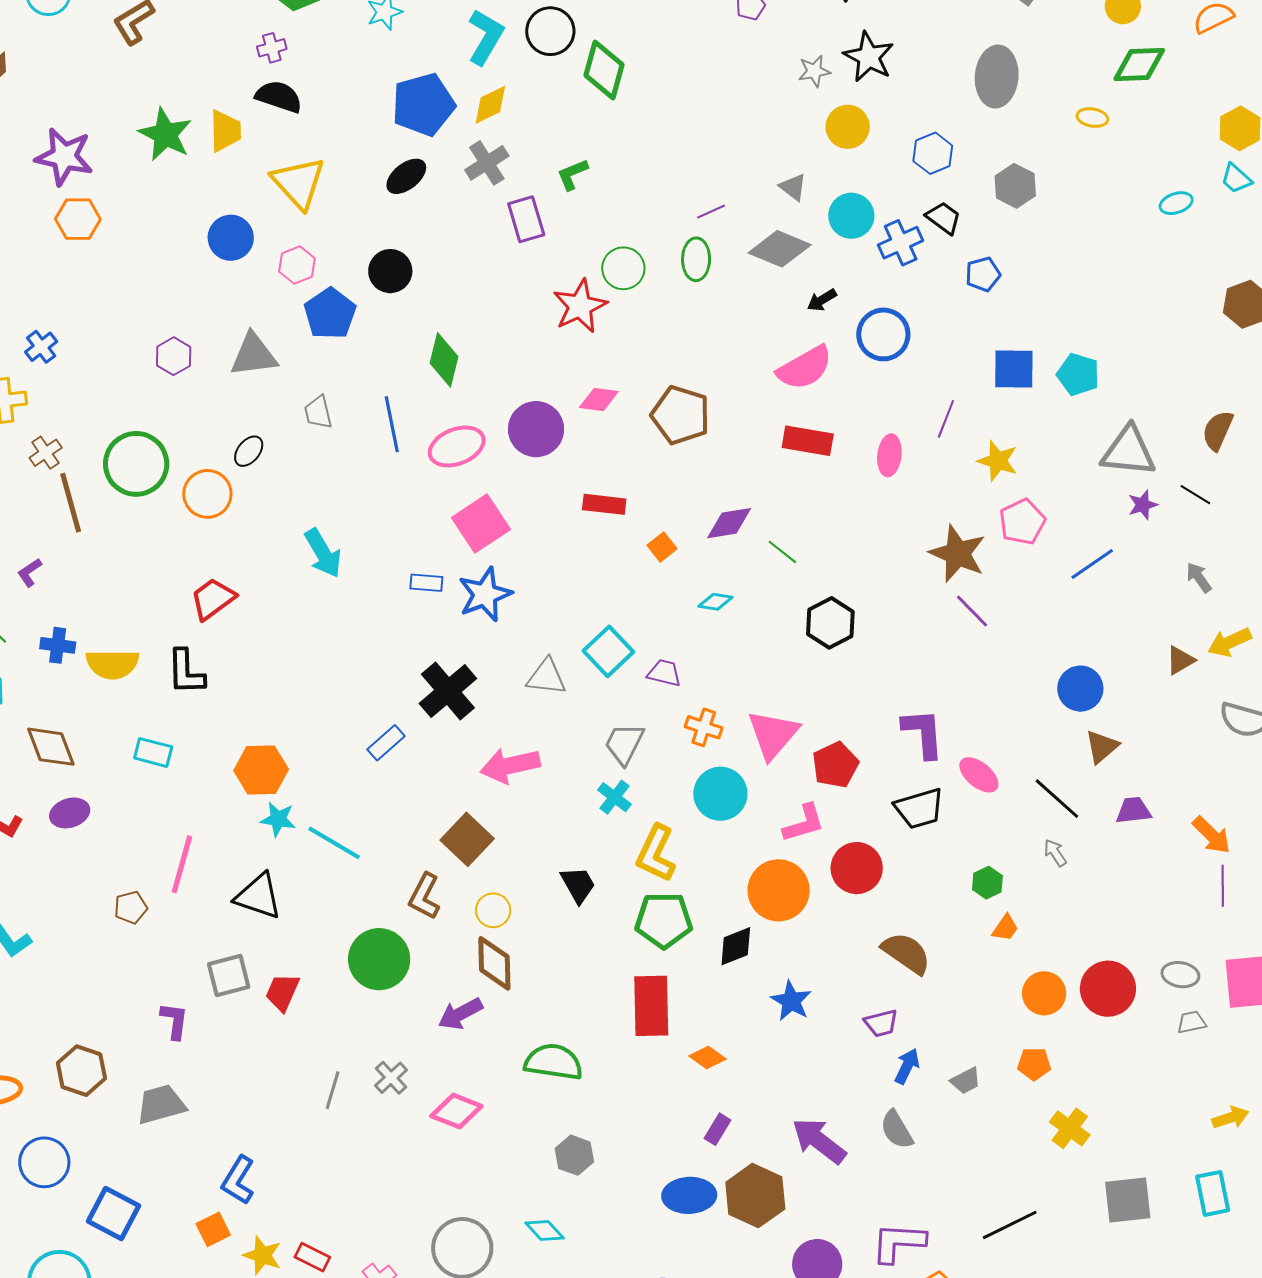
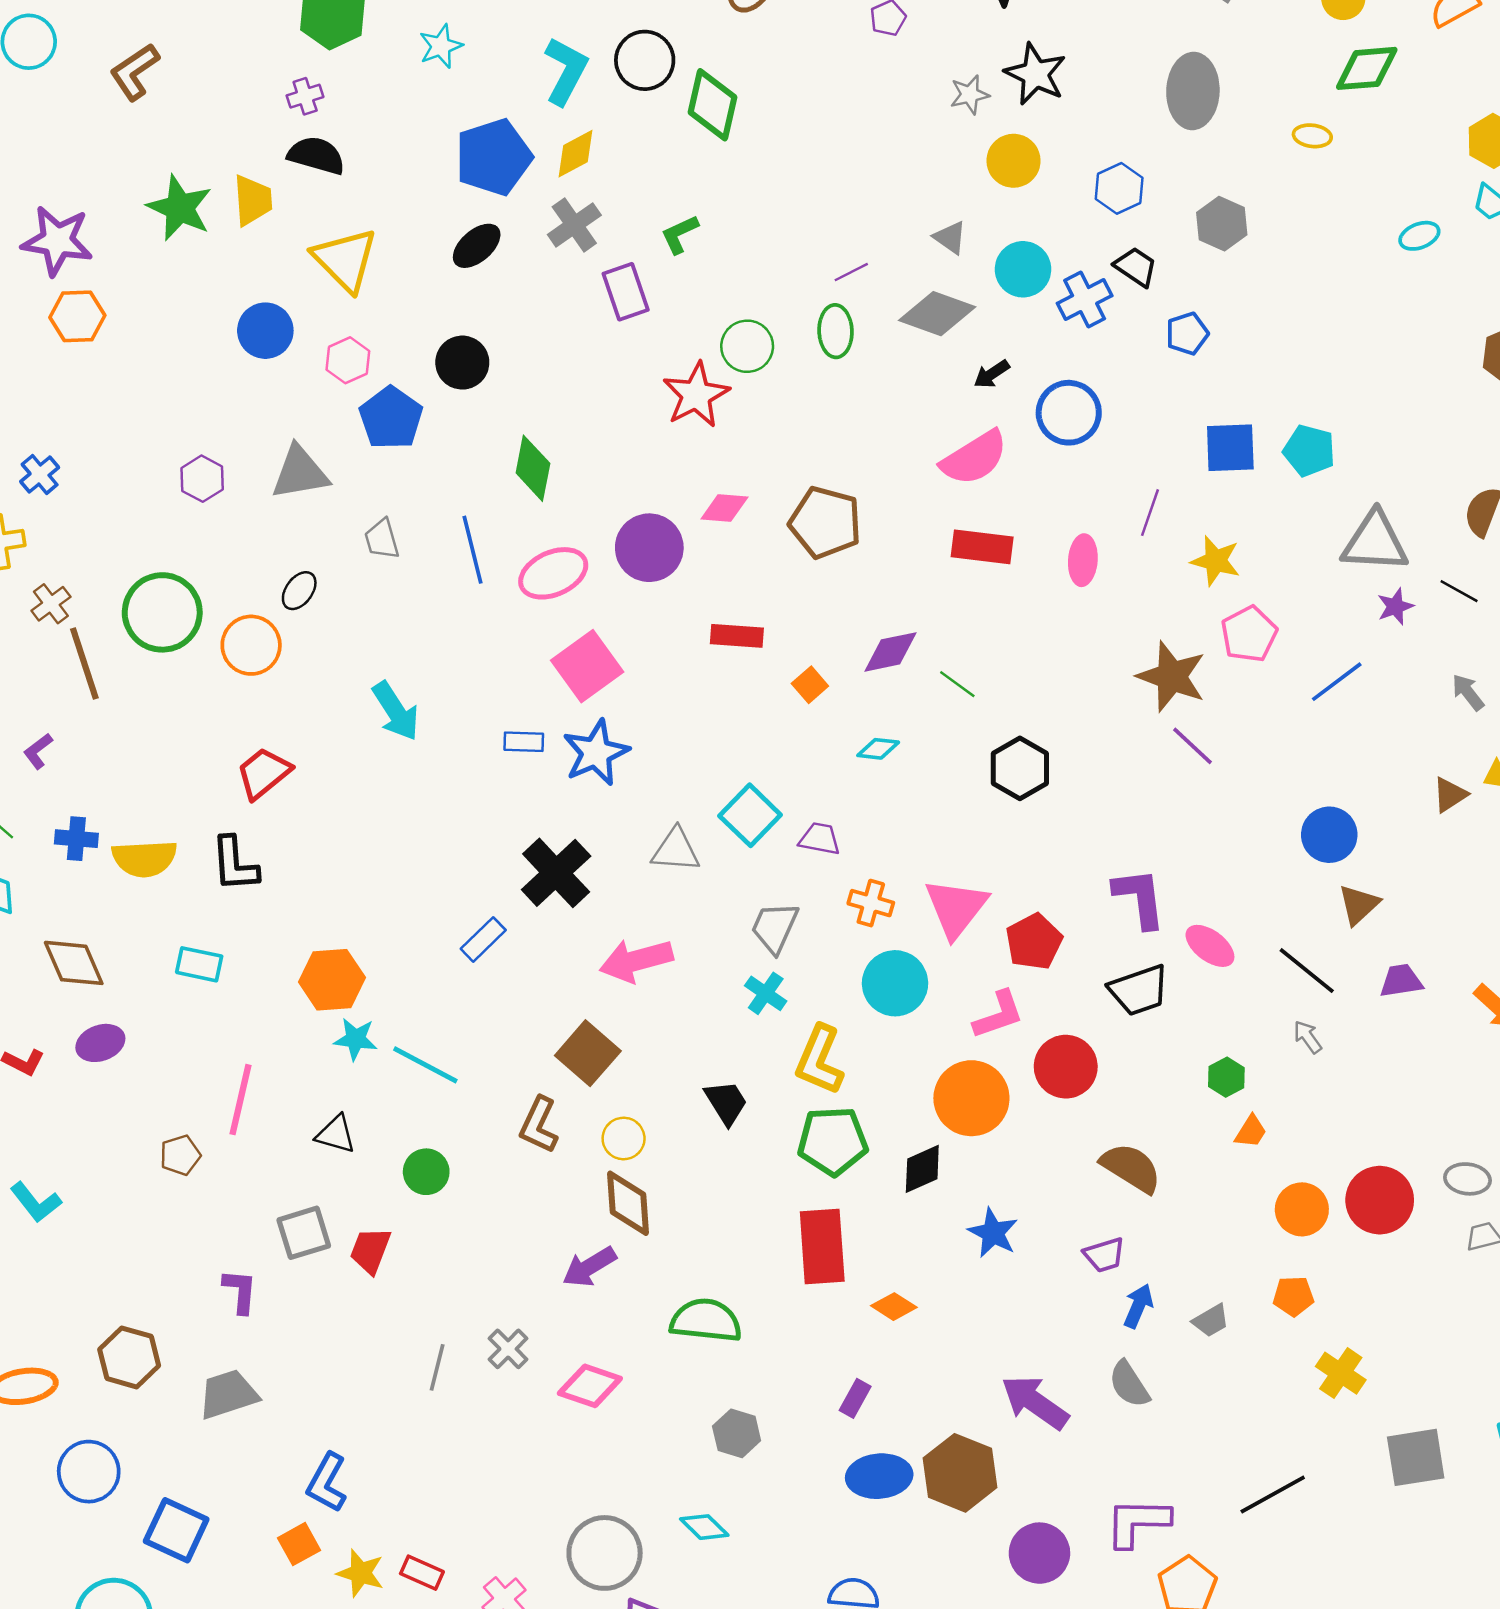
black triangle: (258, 896) -> (336, 1134), size x0.7
green circle: (379, 959) -> (426, 1172), moved, size x0.6
purple rectangle: (717, 1129) -> (855, 1398), moved

